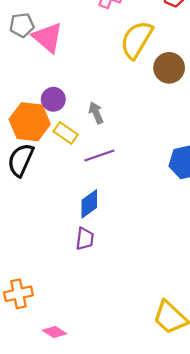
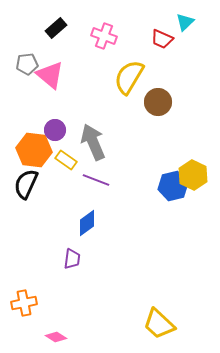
gray arrow: (96, 113) -> (93, 142), size x1.8
purple line: (99, 156) -> (96, 180), turned 40
purple trapezoid: (85, 239) -> (72, 259), moved

